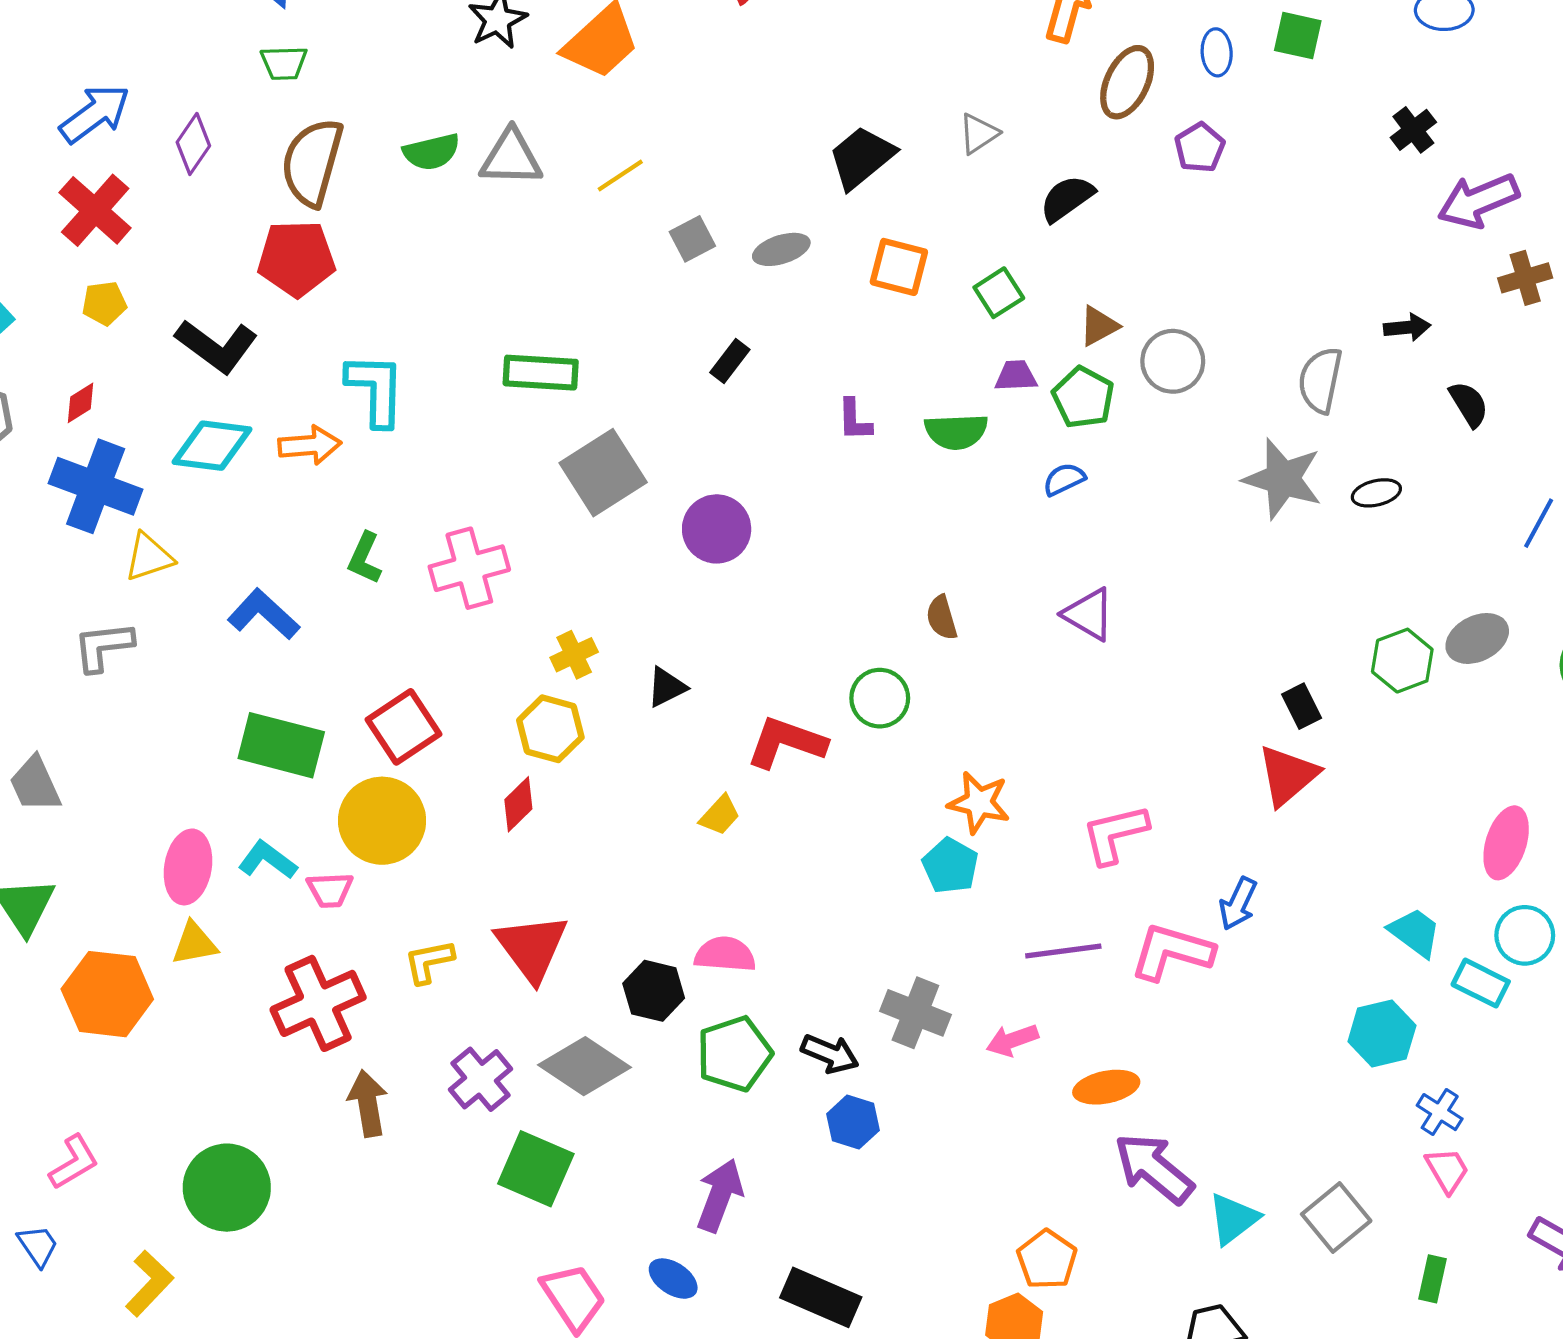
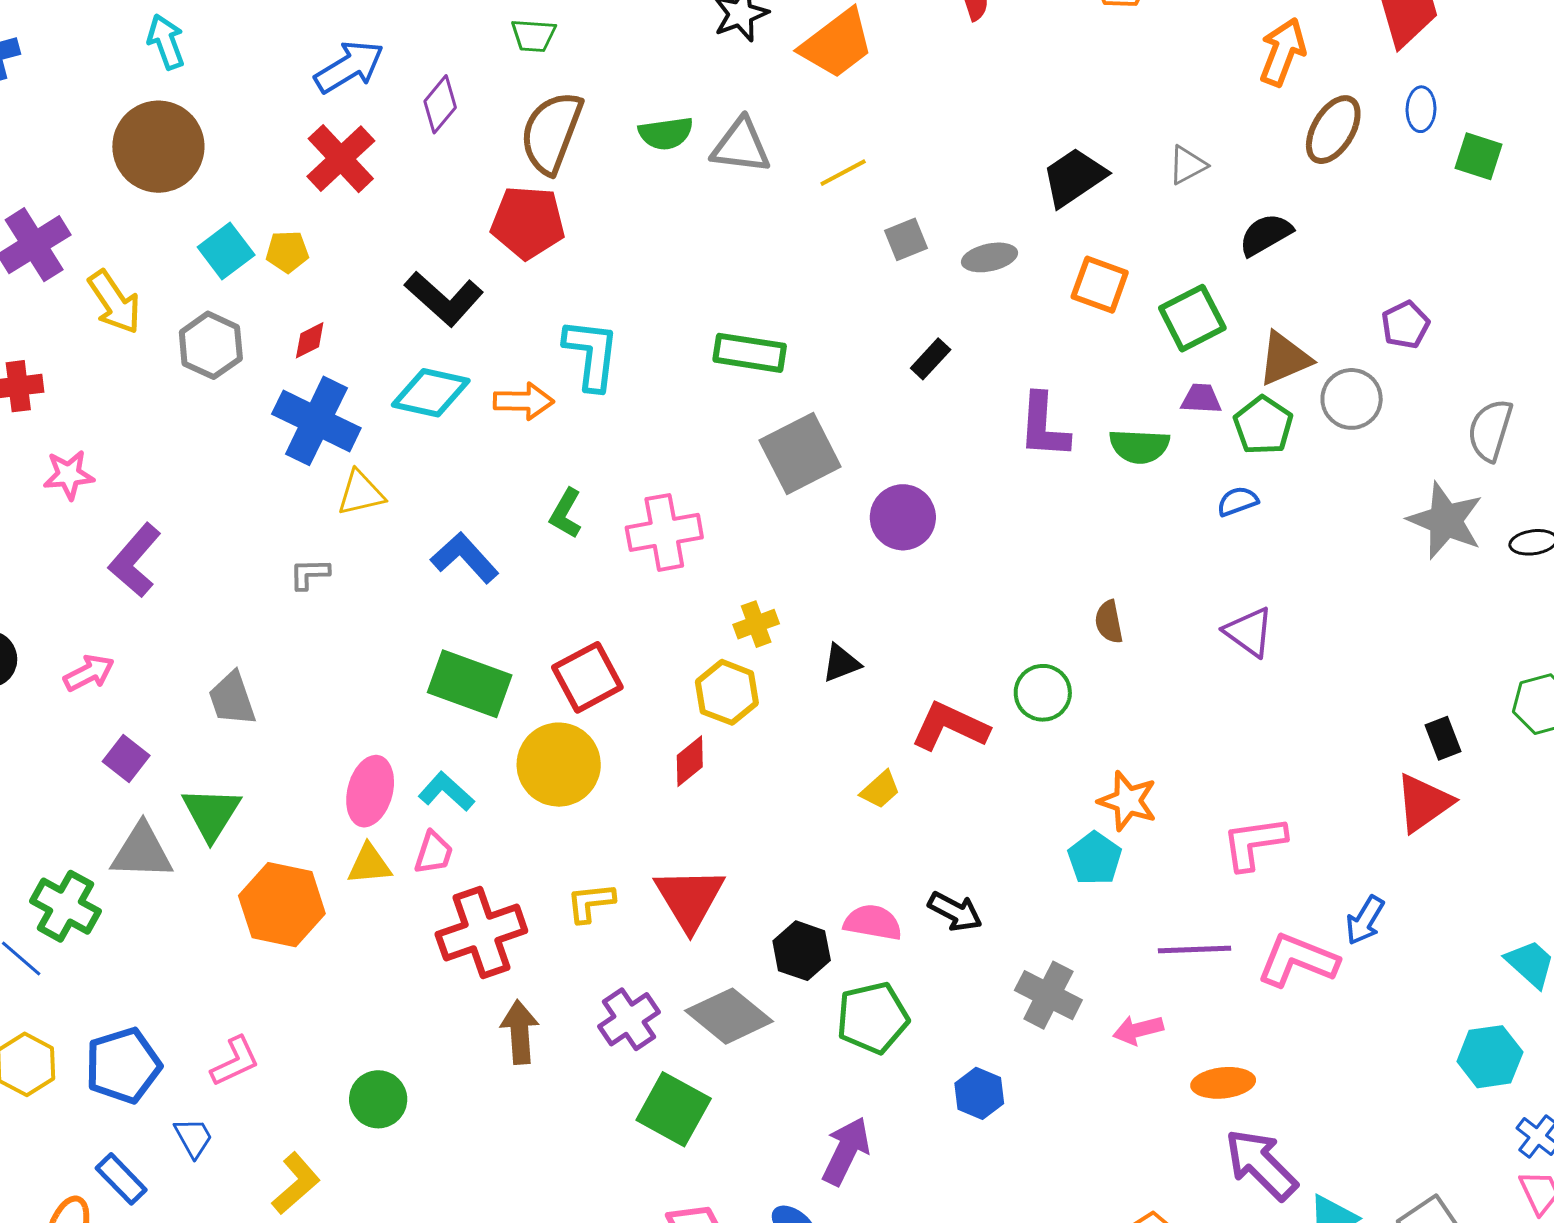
green square: (1298, 36) -> (1479, 156), moved
purple pentagon: (1200, 148) -> (1405, 325), moved
green square: (999, 293) -> (1192, 318), size x1.4
yellow pentagon: (104, 303) -> (287, 252), moved
brown triangle: (1099, 326) -> (1284, 359), size x1.4
purple L-shape: (854, 420) -> (1044, 426), size x1.6
gray L-shape: (103, 646) -> (309, 574), size x0.7
pink trapezoid: (330, 890) -> (434, 853), moved, turned -75
black arrow: (830, 1054) -> (955, 912), moved
green circle: (227, 1188) -> (378, 1099), size x0.7

